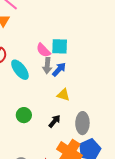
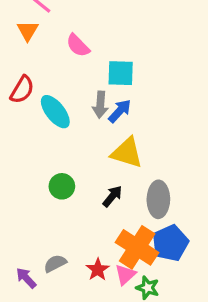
pink semicircle: (43, 50) -> (78, 45), moved
yellow triangle: (63, 95) -> (127, 153), size x1.5

